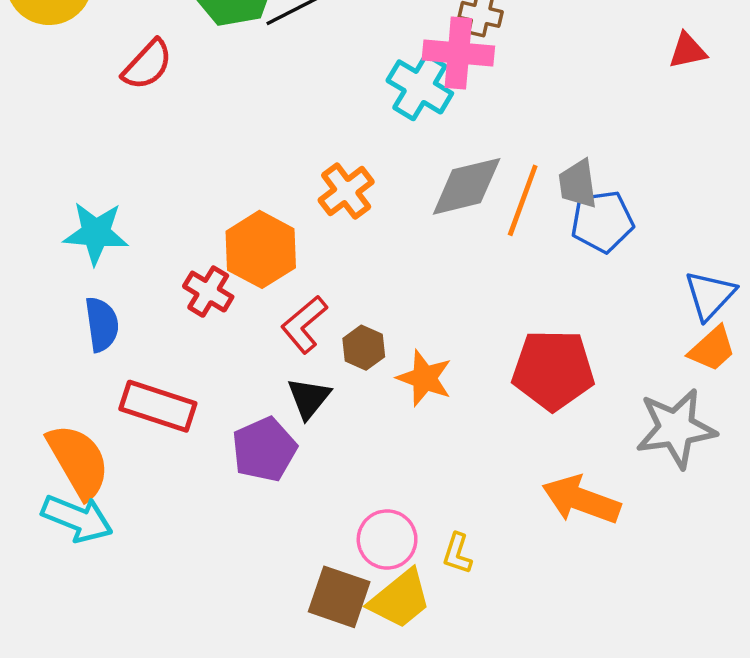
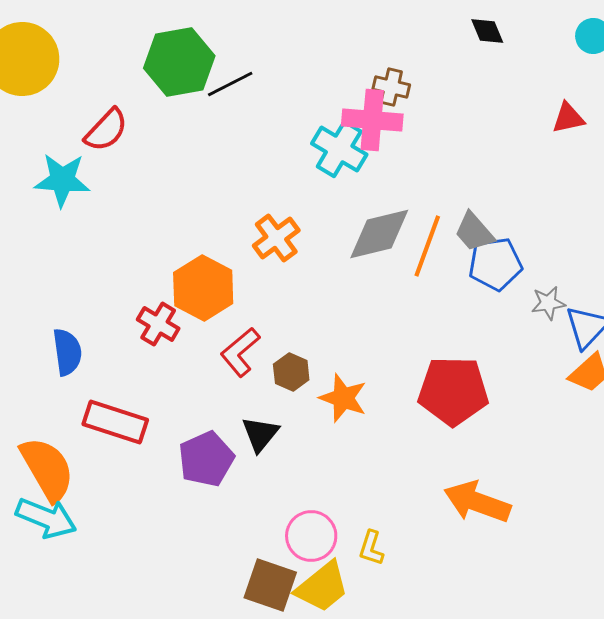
gray trapezoid: (578, 184) -> (474, 232), turned -33
cyan star: (96, 233) -> (62, 180), moved
black triangle: (309, 398) -> (260, 434), moved
gray star: (676, 428) -> (548, 303), moved, size x0.5

